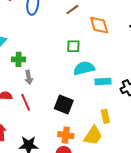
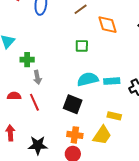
cyan semicircle: (84, 68) -> (88, 79), moved
yellow rectangle: (105, 116) -> (114, 116), turned -64

